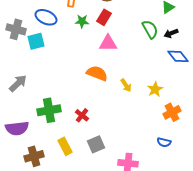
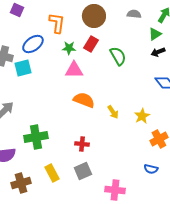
blue ellipse: (46, 17) -> (33, 44), turned -60
green semicircle: (150, 29) -> (118, 56), moved
black arrow: (171, 33) -> (158, 52), moved
pink triangle: (108, 43) -> (74, 70), moved
red cross: (82, 115) -> (82, 144), moved, turned -32

